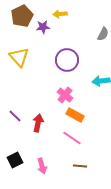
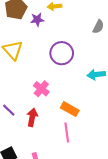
pink cross: (65, 95) -> (41, 89), moved
pink line: (72, 138) -> (67, 133), turned 48

